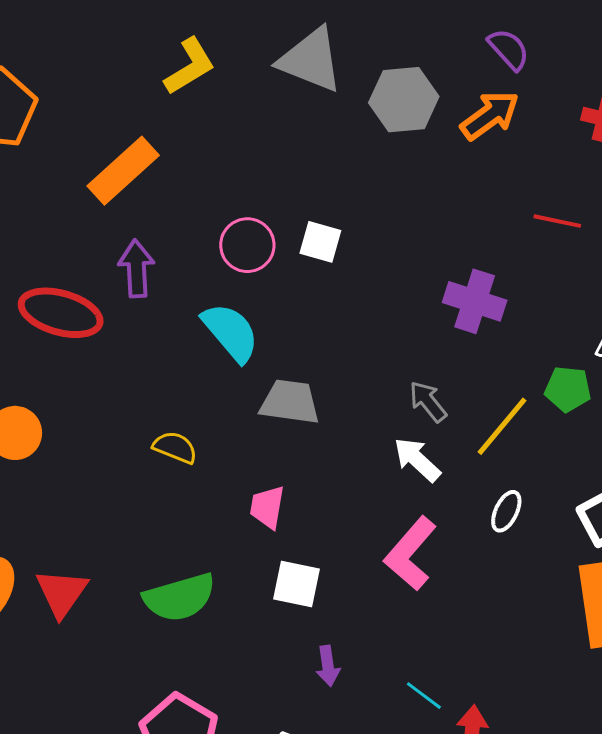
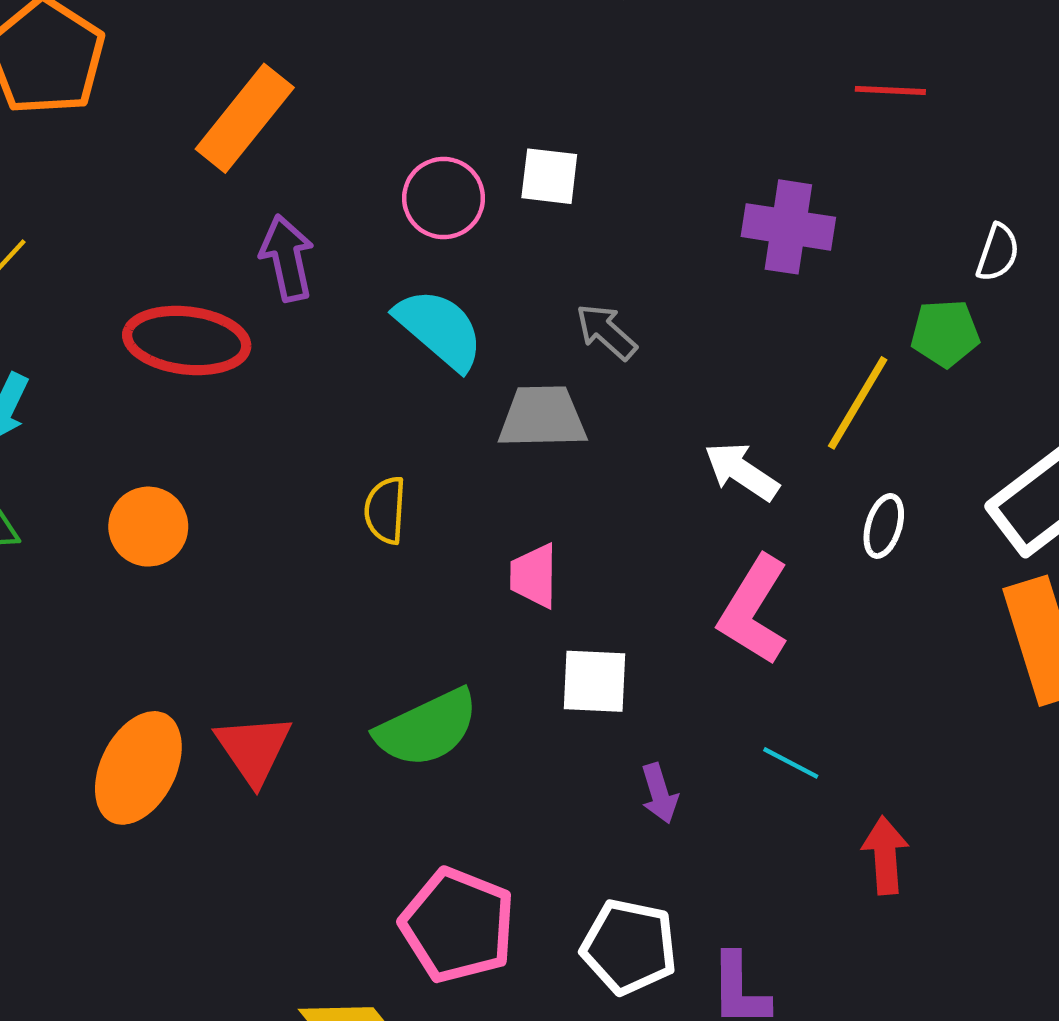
gray arrow: (428, 402) -> (606, 332), moved
yellow semicircle: (175, 447) -> (385, 510), turned -99
cyan line: (424, 696) -> (791, 763), moved

